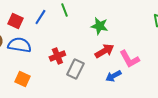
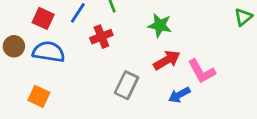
red cross: (57, 56) -> (101, 37), moved
orange square: (22, 79) -> (39, 96), moved

